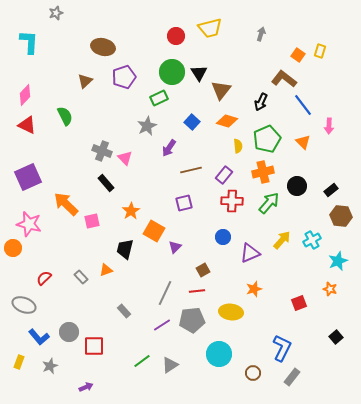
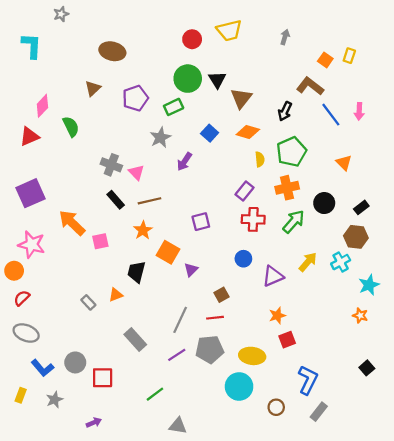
purple pentagon: (124, 77) -> (135, 98), moved
pink diamond: (25, 95) -> (42, 106), moved
red triangle: (27, 125) -> (29, 136), turned -48
pink arrow: (329, 126) -> (359, 111), moved
orange triangle: (303, 142) -> (344, 163), moved
brown line: (191, 170) -> (149, 201), moved
brown hexagon: (341, 216) -> (356, 237), moved
red semicircle: (44, 278) -> (22, 298), moved
red square: (299, 303) -> (287, 340), moved
gray rectangle: (124, 311) -> (135, 340), size x1.5
yellow ellipse: (231, 312) -> (252, 356), moved
gray triangle: (170, 365) -> (178, 426), moved, turned 42

